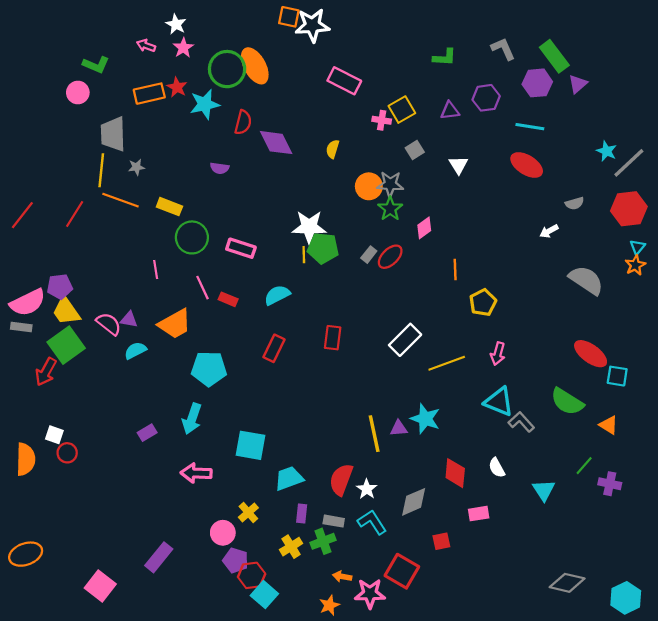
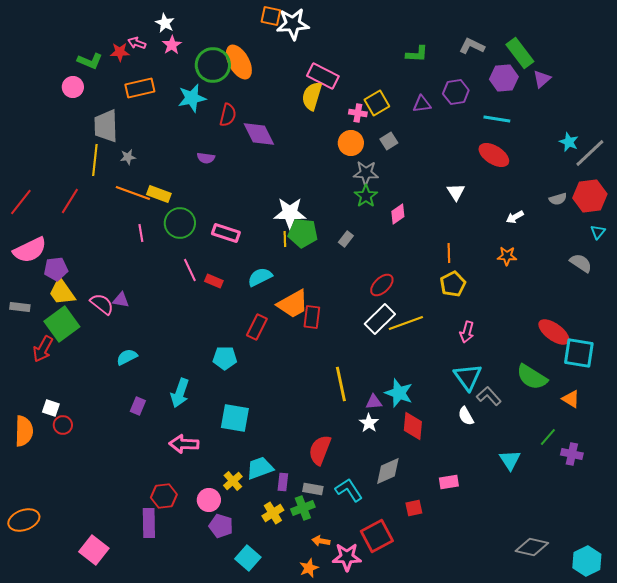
gray L-shape: (503, 49) -> (472, 46), turned -40
red star: (177, 87) -> (120, 52), moved, turned -30
yellow semicircle: (333, 149) -> (312, 96), moved, size x1.6
white triangle: (458, 165) -> (456, 192), moved
orange circle: (369, 186) -> (351, 143), moved
orange line: (120, 200) -> (133, 193), moved
gray semicircle: (575, 203) -> (558, 199), moved
red ellipse: (390, 257) -> (382, 285), moved
orange star: (635, 265) -> (507, 256), moved, turned 30
pink line: (156, 269) -> (141, 233), moved
orange line: (455, 269) -> (449, 253), moved
gray semicircle: (586, 280) -> (581, 263), moved, size x0.7
pink semicircle: (28, 303) -> (30, 250), moved
orange trapezoid: (175, 324) -> (293, 304), moved
cyan semicircle: (135, 350) -> (127, 357), moved
yellow line: (447, 363) -> (406, 323), moved
cyan pentagon: (209, 369) -> (225, 358), moved, size x0.7
cyan square: (617, 376) -> (579, 353), size x1.5
cyan triangle: (499, 402) -> (468, 377), turned 32
purple rectangle: (147, 433) -> (138, 406), turned -36
yellow line: (374, 434) -> (341, 384), moved
white semicircle: (497, 468) -> (466, 416), moved
red diamond: (455, 473) -> (413, 426), moved
cyan trapezoid: (289, 478) -> (260, 468), moved
white star: (367, 489) -> (369, 423), moved
purple rectangle: (159, 557) -> (149, 523), turned -40
red square: (402, 571) -> (377, 536), turned 32
red hexagon: (252, 575) -> (164, 496), moved

